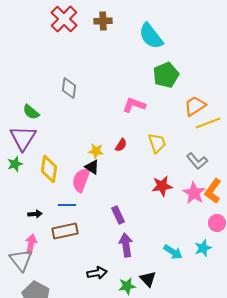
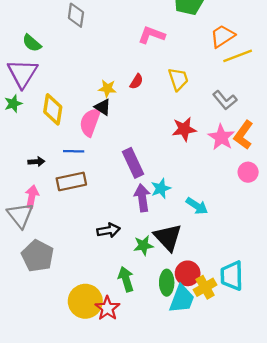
purple rectangle: (118, 215) -> (133, 163), size x1.4
cyan star: (203, 248) -> (161, 188), moved
black triangle: (148, 279) -> (168, 237), size x1.5

